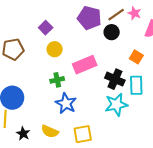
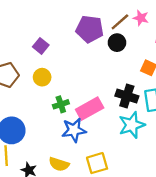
yellow circle: (55, 49) -> (42, 77), moved
pink rectangle: (85, 65) -> (90, 109), moved
blue star: (66, 103) -> (74, 130), turned -30

